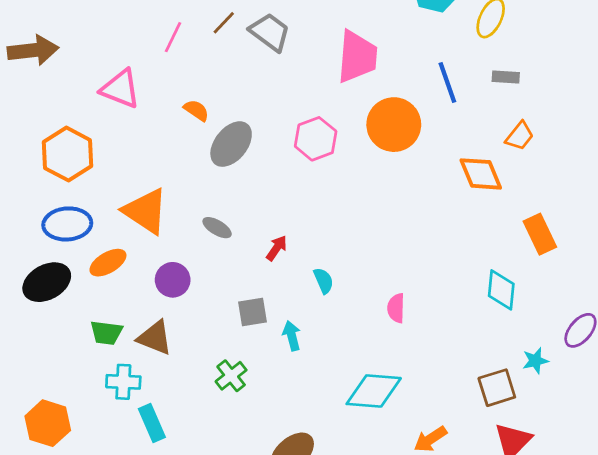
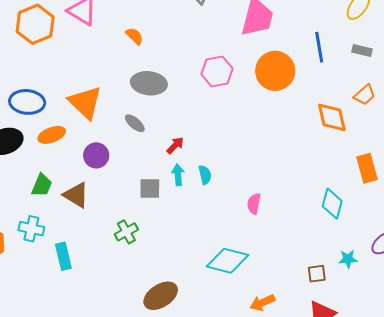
gray ellipse: (231, 144) -> (149, 83), moved, turned 48
orange hexagon: (68, 154) -> (35, 24), moved
green trapezoid: (106, 333) -> (42, 185), turned -85
cyan arrow: (292, 336) -> (178, 175), moved
cyan cross: (123, 382) -> (31, 229), moved
brown square: (497, 388) -> (317, 274), size x0.7

